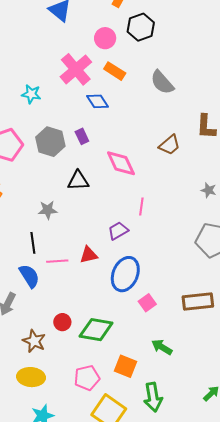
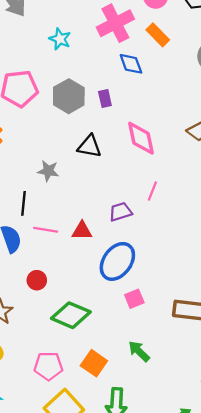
red circle: (62, 322) -> (37, 280), moved

